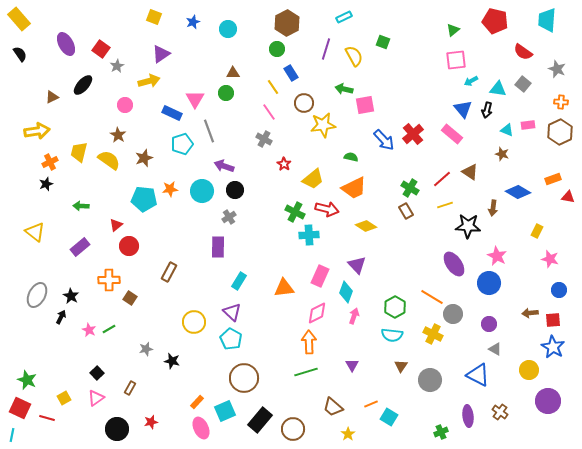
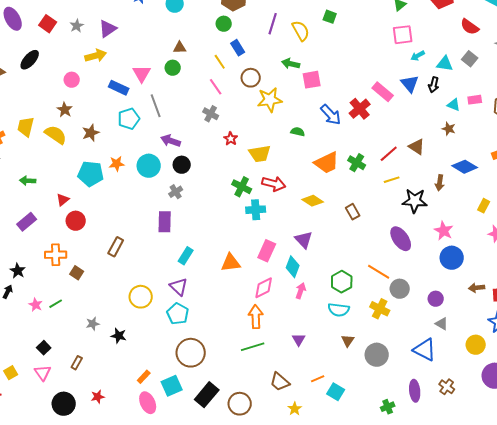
gray star: (117, 66) -> (77, 26), moved
pink rectangle: (452, 134) -> (383, 92), moved
yellow trapezoid: (313, 179) -> (260, 154), turned 30
orange trapezoid: (354, 188) -> (327, 163), moved
brown rectangle: (406, 211) -> (353, 212), moved
blue circle: (489, 283) -> (452, 258), moved
pink triangle: (96, 398) -> (43, 373), turned -30

